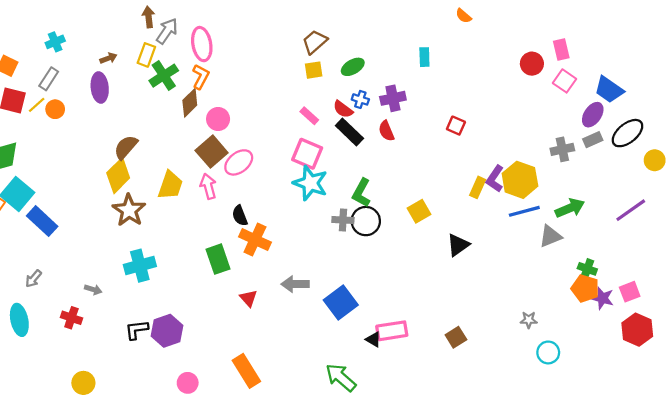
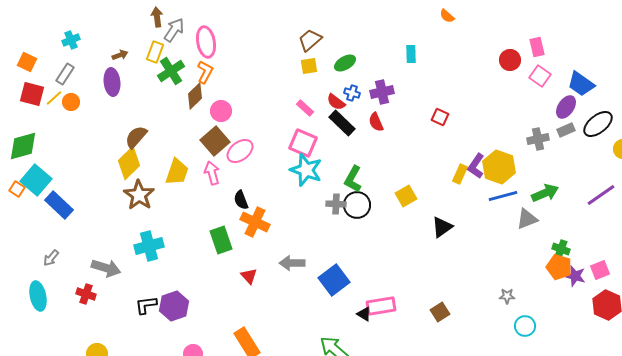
gray arrow: (93, 289) -> (106, 268), size x1.8

